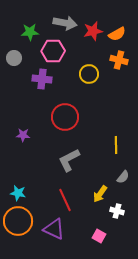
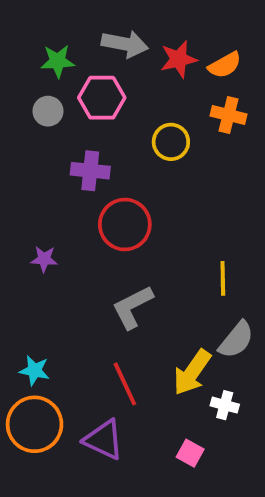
gray circle: (14, 58) -> (48, 111), moved
purple cross: (42, 79) -> (90, 171), moved
gray semicircle: (123, 177) -> (236, 340), size x1.5
yellow arrow: (100, 194) -> (192, 372), size x1.4

